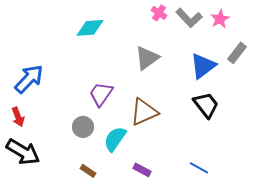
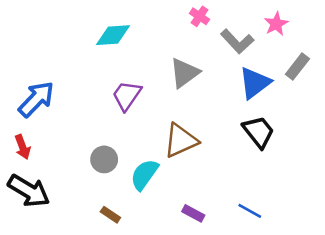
gray L-shape: (189, 18) -> (237, 41), moved
purple trapezoid: (101, 94) -> (127, 95), moved
purple rectangle: (142, 170) -> (193, 213), moved

